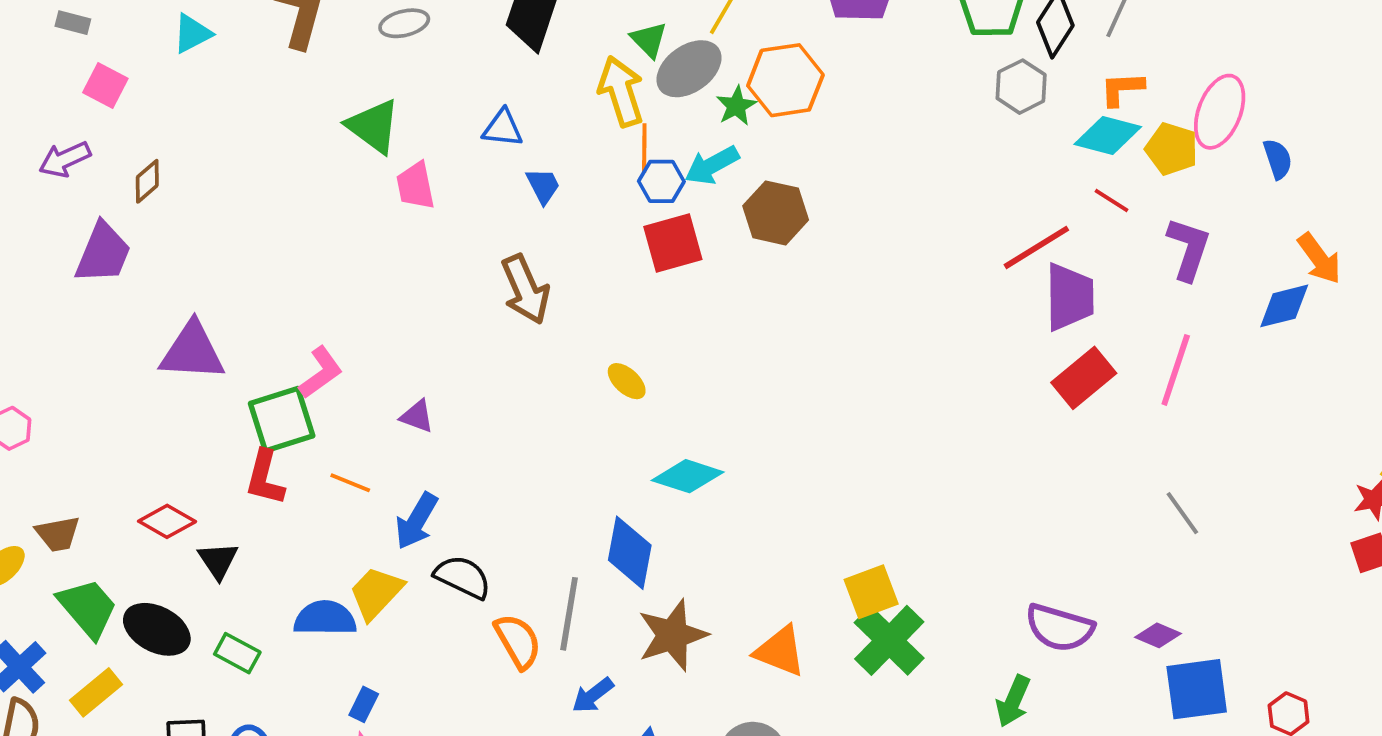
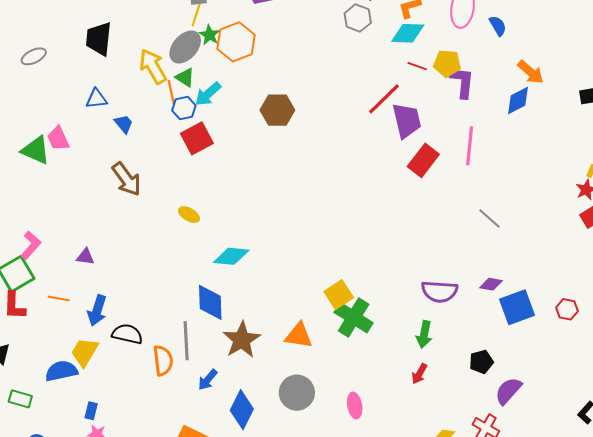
green triangle: (649, 40) -> (185, 77), moved
green star: (736, 106) -> (210, 35), moved
green triangle: (373, 126) -> (36, 150), moved
yellow pentagon: (1172, 149) -> (447, 63), moved
brown hexagon: (776, 213) -> (277, 110), moved
orange semicircle: (518, 641) -> (163, 361), turned 36

